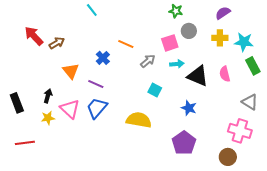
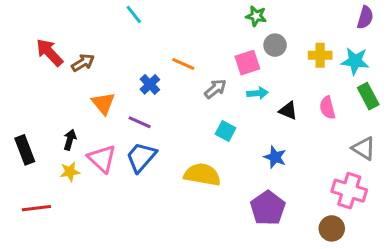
purple semicircle: (223, 13) -> (365, 17), moved, turned 140
black triangle: (198, 76) -> (288, 111), size x0.6

